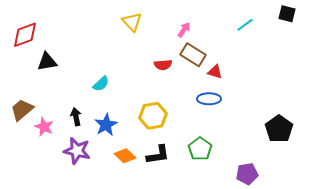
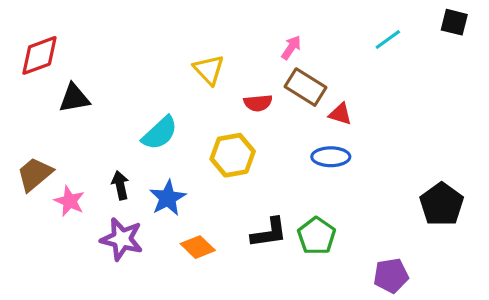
yellow triangle: (132, 22) -> (209, 70), moved
cyan semicircle: (101, 84) -> (160, 133), size x1.4
yellow hexagon: (153, 116) -> (233, 155), moved
black L-shape: (158, 155) -> (269, 233), moved

